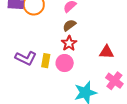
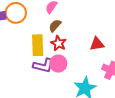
purple L-shape: (26, 58) -> (43, 66), moved
yellow rectangle: (46, 61) -> (38, 45), moved, size x1.5

